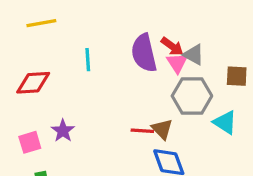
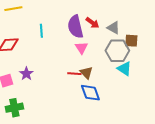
gray triangle: (194, 55) -> (113, 28), moved
pink triangle: (177, 63) -> (81, 48), moved
gray hexagon: (192, 96) -> (117, 51), moved

